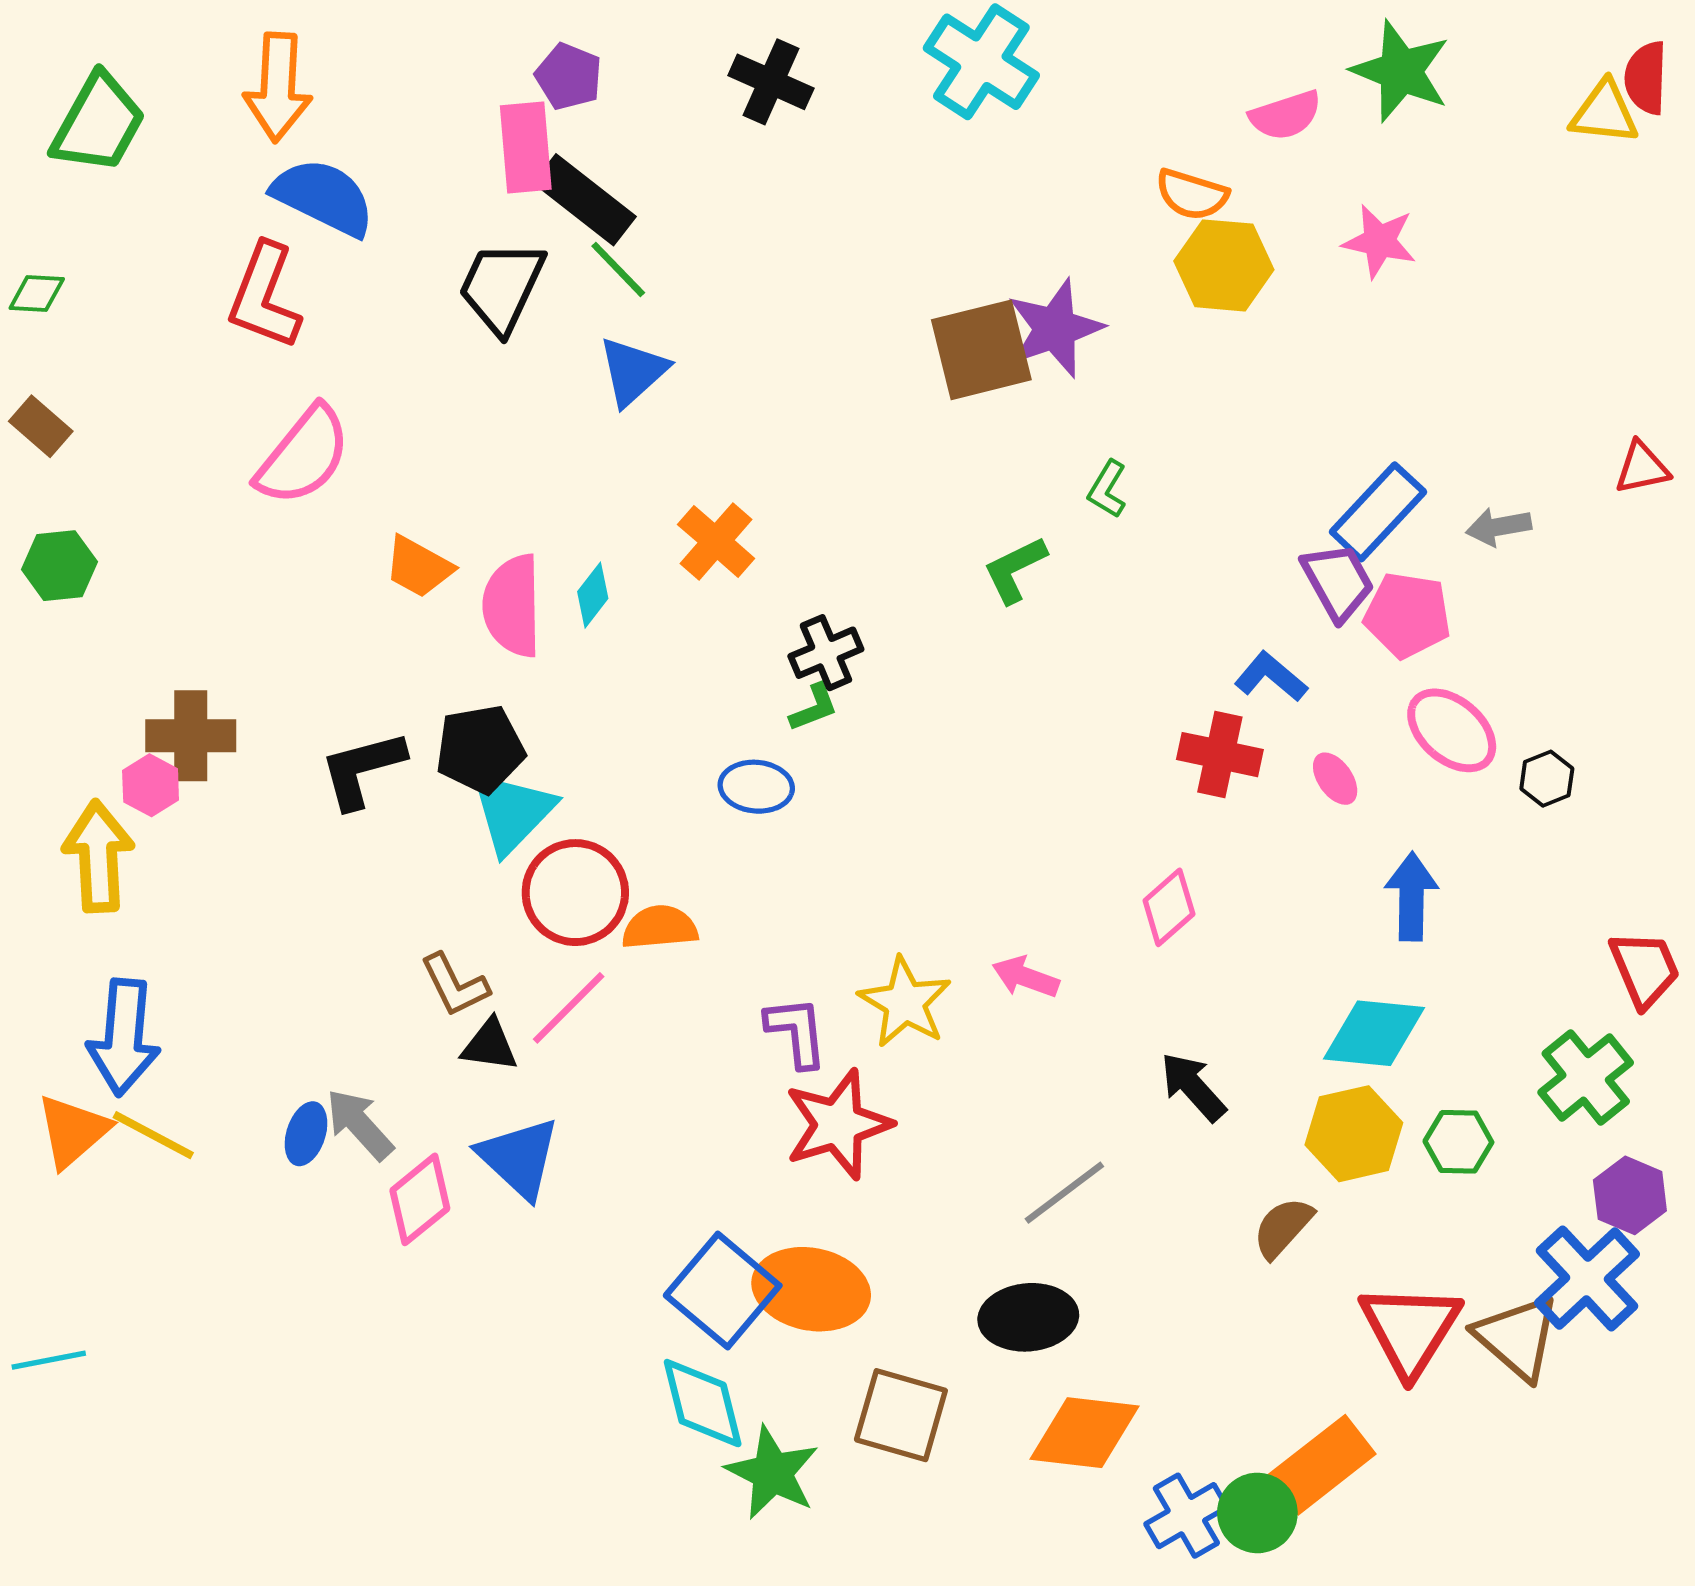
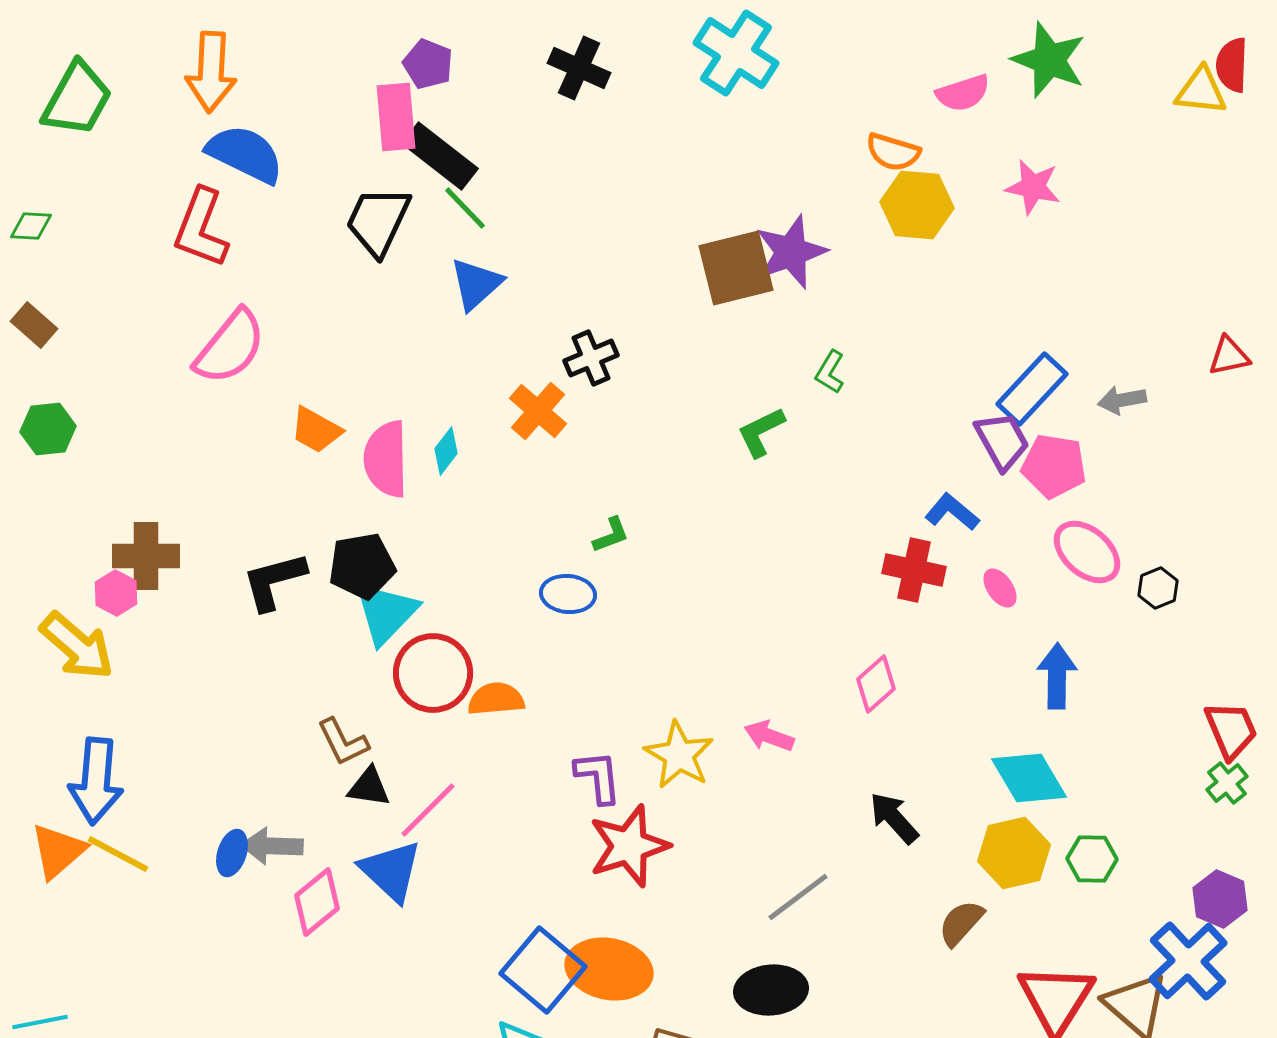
black cross: (826, 653) -> (591, 358), moved
yellow arrow: (98, 856) -> (77, 646), turned 134
pink line: (569, 1008) -> (428, 810), moved
cyan diamond: (1374, 1033) -> (1029, 778), turned 54
green cross: (1586, 1077) -> (1227, 783), moved, size x0.6
gray arrow: (360, 1124) -> (272, 846), turned -46

